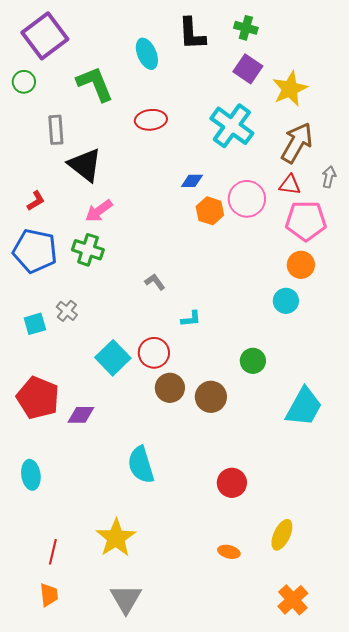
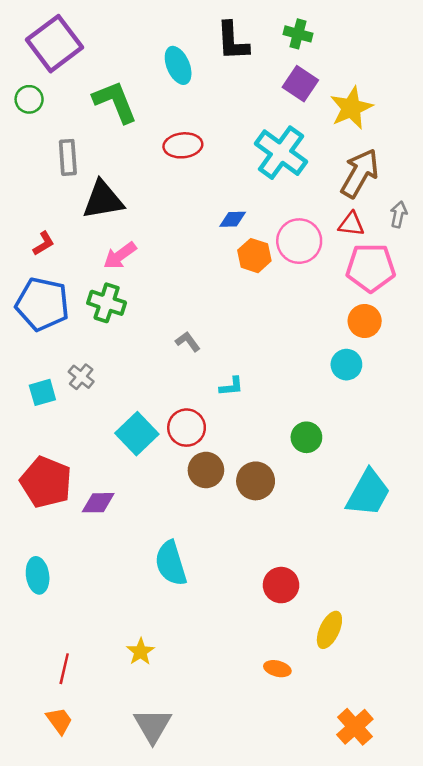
black triangle: (85, 165) -> (103, 200), turned -48
yellow ellipse: (282, 535) -> (329, 630), moved
yellow star: (116, 538) -> (141, 652), size x0.6
orange trapezoid: (49, 595) -> (59, 721), turned -30

